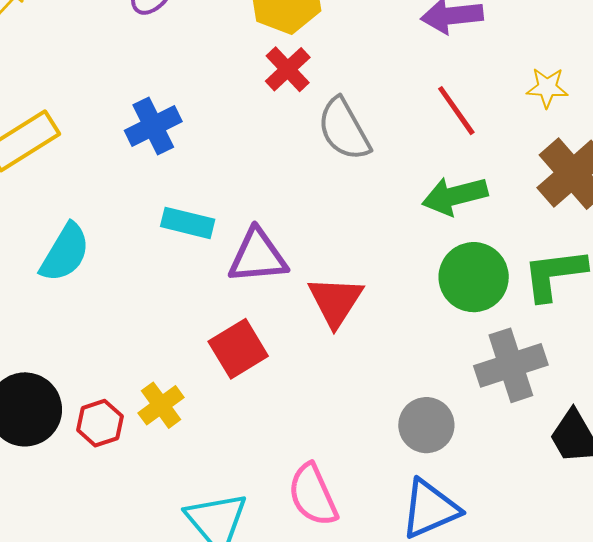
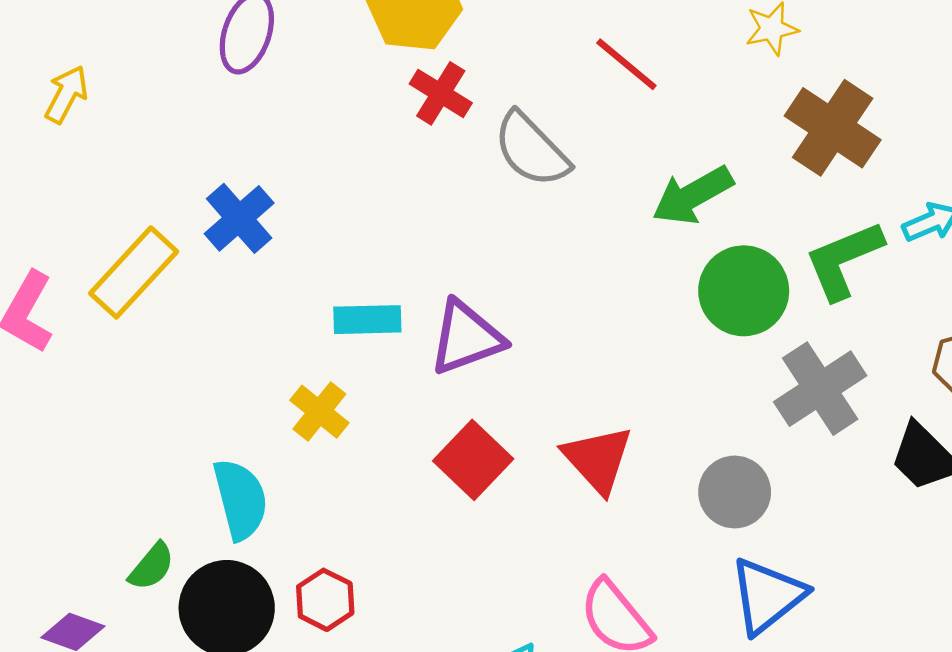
red line: (456, 111) -> (626, 64), moved
blue cross: (153, 126) -> (239, 218), moved
cyan semicircle: (65, 253) -> (240, 499), moved, turned -30
red triangle: (335, 301) -> (598, 459), moved
yellow cross: (161, 405) -> (319, 412), moved

